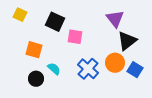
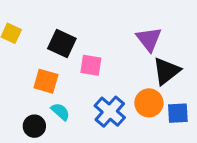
orange square: (34, 50) -> (46, 81), moved
blue square: (135, 70) -> (178, 113), turned -35

